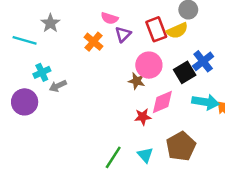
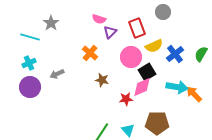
yellow semicircle: (177, 31) -> (154, 46), moved
orange cross: (93, 42) -> (90, 53), moved
cyan cross: (42, 72) -> (29, 63), moved
black square: (185, 72) -> (147, 72), moved
brown star: (137, 81) -> (102, 80), moved
brown pentagon: (181, 146) -> (157, 123), turned 30

